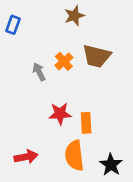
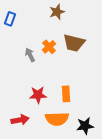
red star: (60, 114) -> (38, 95), moved
orange semicircle: (74, 155) -> (57, 119), turned -85
black star: (111, 165) -> (85, 126), turned 30

